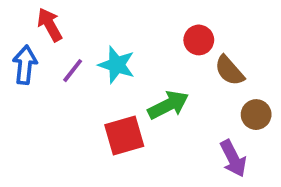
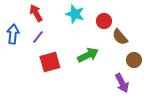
red arrow: (50, 25) -> (36, 13), moved
cyan star: (117, 65) -> (75, 14), moved
red square: (124, 136) -> (50, 62), moved

